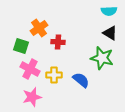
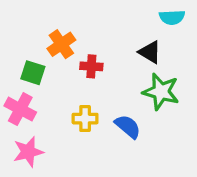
black triangle: (110, 33) -> (150, 52), moved
pink cross: (30, 69) -> (20, 109), moved
pink star: (32, 97) -> (28, 152), moved

